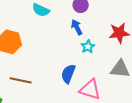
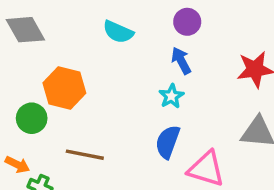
cyan star: (88, 47) -> (171, 96), moved

